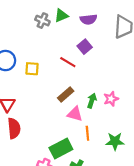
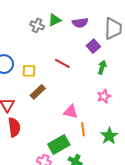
purple square: (85, 47) -> (93, 46), moved
brown rectangle: (66, 95) -> (38, 92), moved
green arrow: (92, 101) -> (102, 67), moved
green star: (115, 141) -> (109, 136), turned -30

